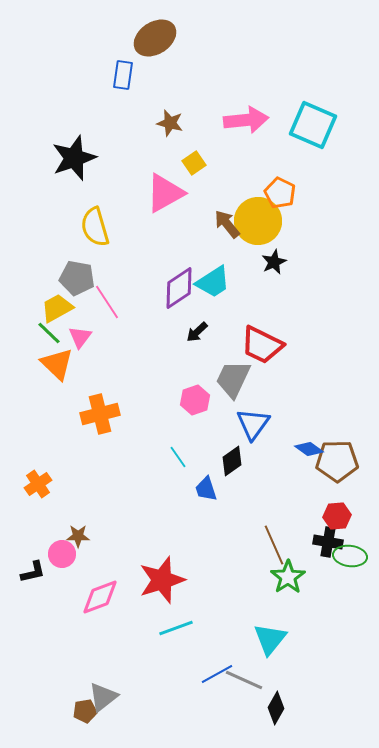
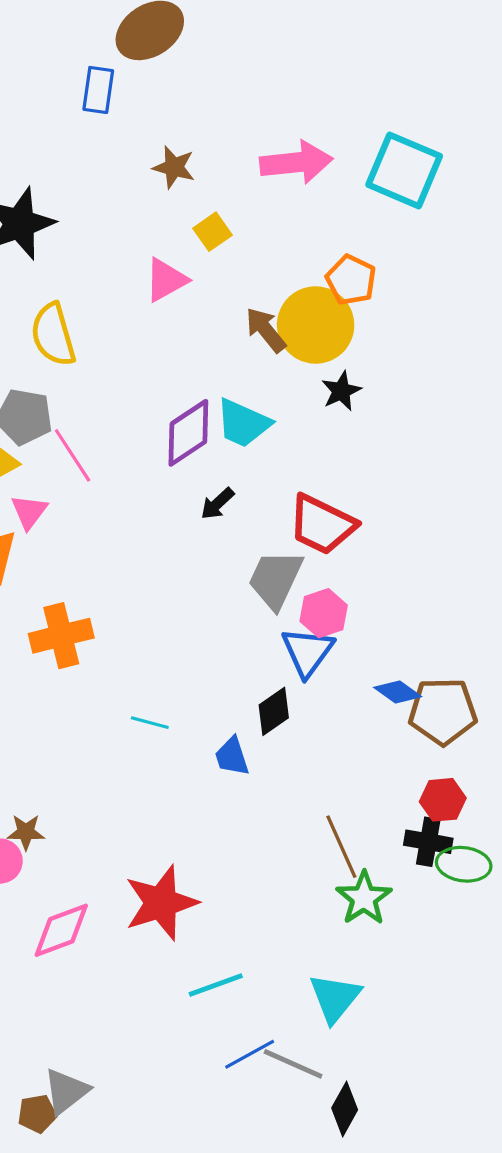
pink triangle: (165, 193) -> (166, 280), size x0.7
cyan trapezoid: (213, 282) -> (243, 423), turned 57
pink hexagon: (195, 400) -> (324, 613), moved
cyan line: (178, 457) -> (150, 723), moved, turned -40
cyan line: (176, 628) -> (216, 985), moved

